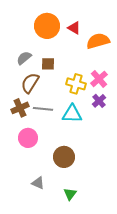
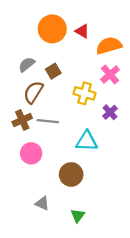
brown square: (48, 64) -> (53, 71), turned -32
pink cross: (99, 79) -> (110, 74), moved
cyan triangle: (72, 114) -> (87, 141), moved

